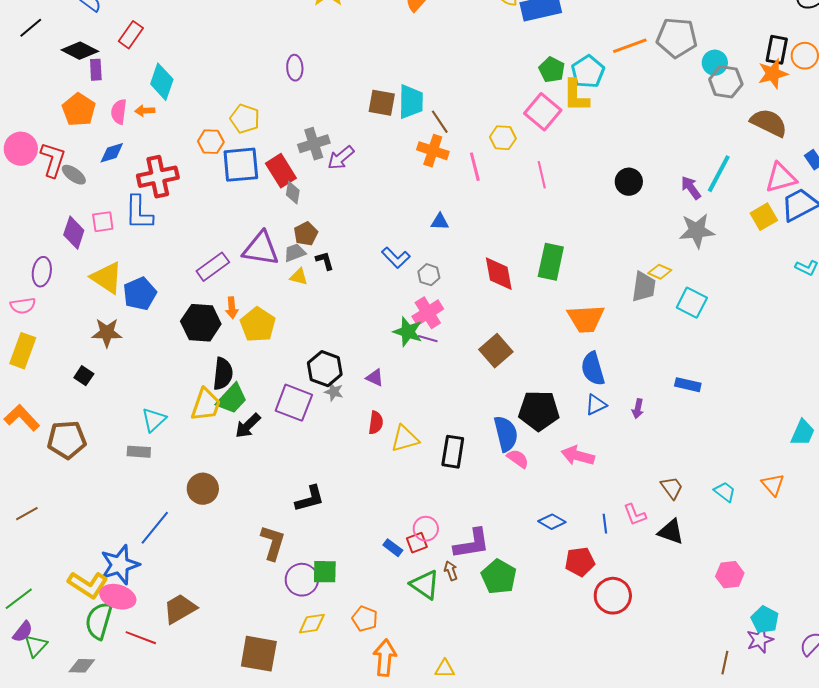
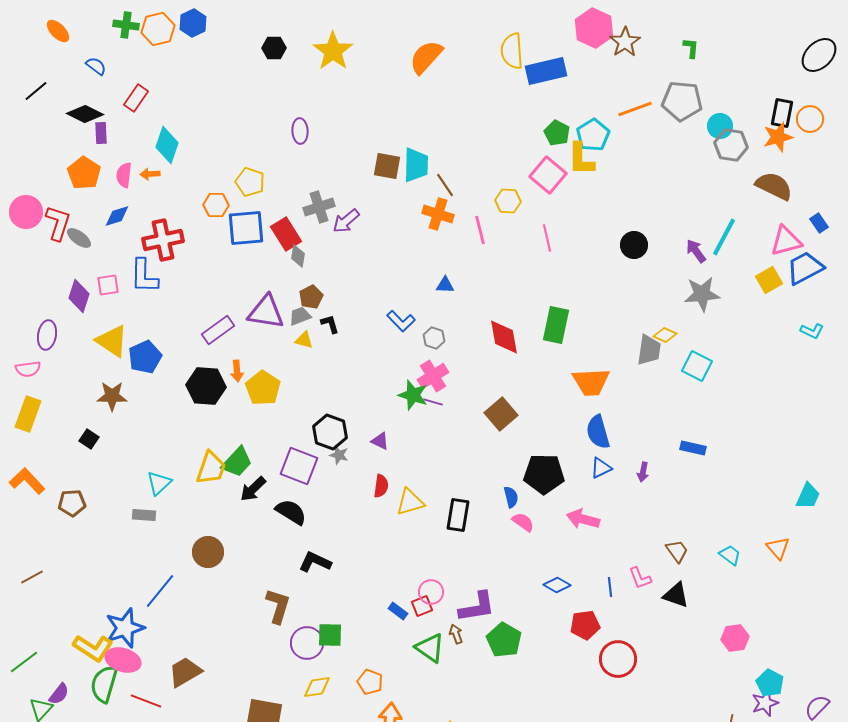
black semicircle: (223, 374) -> (291, 512), moved, turned -64
blue semicircle: (506, 434) -> (511, 497), size x0.6
brown pentagon: (67, 440) -> (72, 503), size x0.7
black L-shape: (310, 499) -> (315, 562), turned -140
purple semicircle: (23, 632) -> (59, 694), moved

